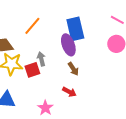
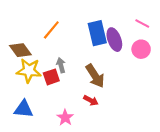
purple ellipse: (68, 45) -> (114, 40), moved
brown arrow: (73, 69) -> (95, 76), size x1.6

